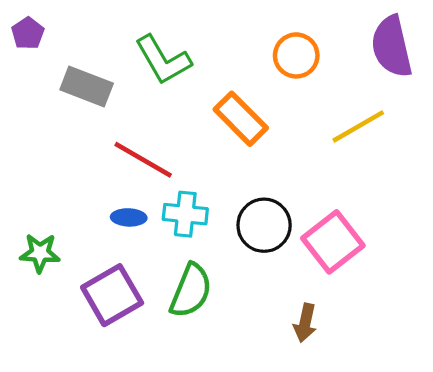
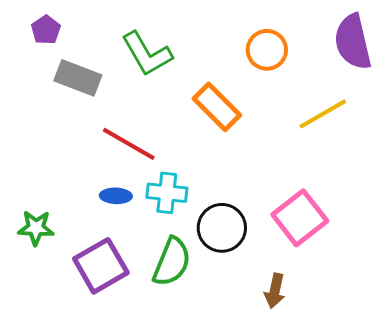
purple pentagon: (28, 33) -> (46, 30), moved
black circle: (264, 225) -> (222, 228), moved

